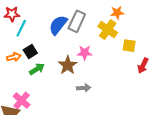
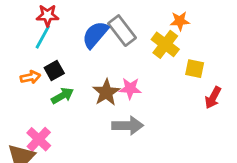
red star: (12, 14) -> (48, 15), moved
gray rectangle: (77, 21) -> (122, 31), turned -65
pink star: (85, 53) -> (130, 88), moved
gray arrow: (84, 88) -> (128, 126), size x1.5

